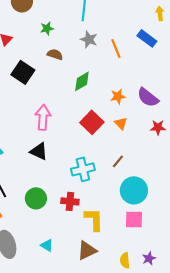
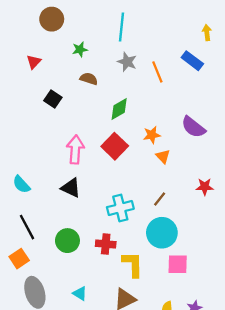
black square: (23, 72) -> (53, 99), size x0.7
orange star: (118, 96) -> (152, 135), moved
red square: (92, 122) -> (115, 146), moved
red star: (158, 127) -> (205, 187), moved
cyan circle: (134, 190) -> (162, 233), moved

